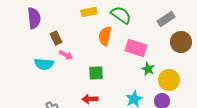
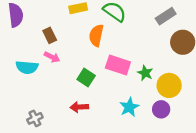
brown rectangle: (56, 38) -> (50, 35), moved
pink rectangle: (136, 48) -> (118, 65), moved
green square: (96, 73) -> (86, 77), turned 35

